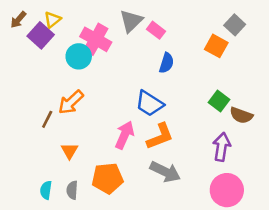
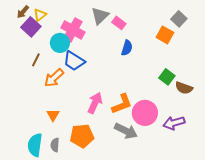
brown arrow: (18, 20) -> (23, 12), moved
blue trapezoid: (149, 104) -> (74, 61), moved
brown line: (47, 119) -> (36, 60), moved
purple arrow: (222, 147) -> (174, 123), moved, turned -115
cyan semicircle: (46, 190) -> (35, 145), size x1.6
pink circle: (227, 190) -> (145, 113), moved

